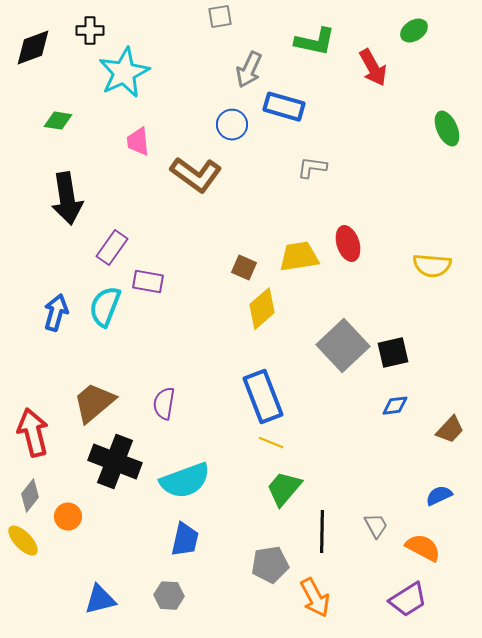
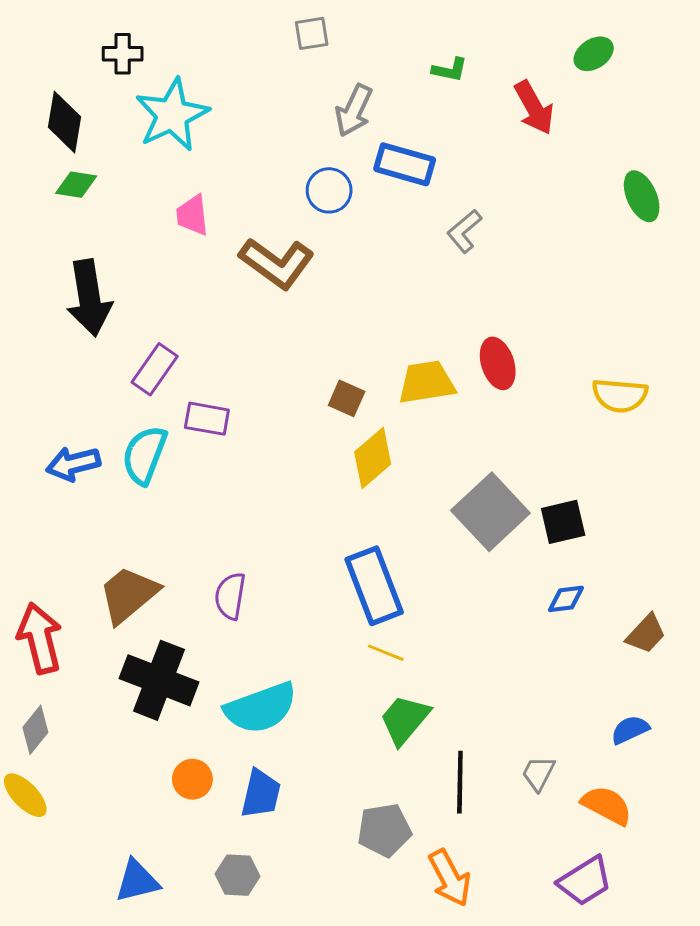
green L-shape: (315, 42) -> (450, 70), size x0.6
black diamond: (33, 48) -> (64, 122), moved, turned -60
gray L-shape: (312, 168) -> (464, 231), moved, turned -48
blue arrow: (56, 313) -> (73, 464), turned -120
orange circle: (68, 517) -> (192, 779), moved
gray trapezoid: (376, 526) -> (538, 773), turned -124

